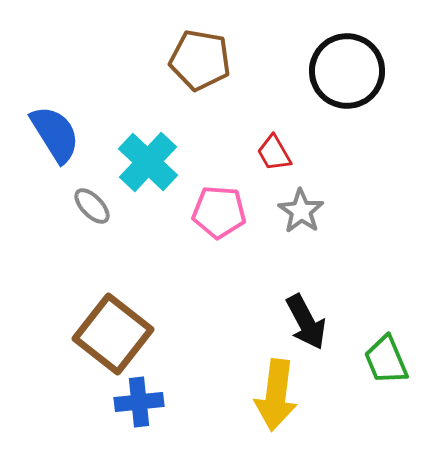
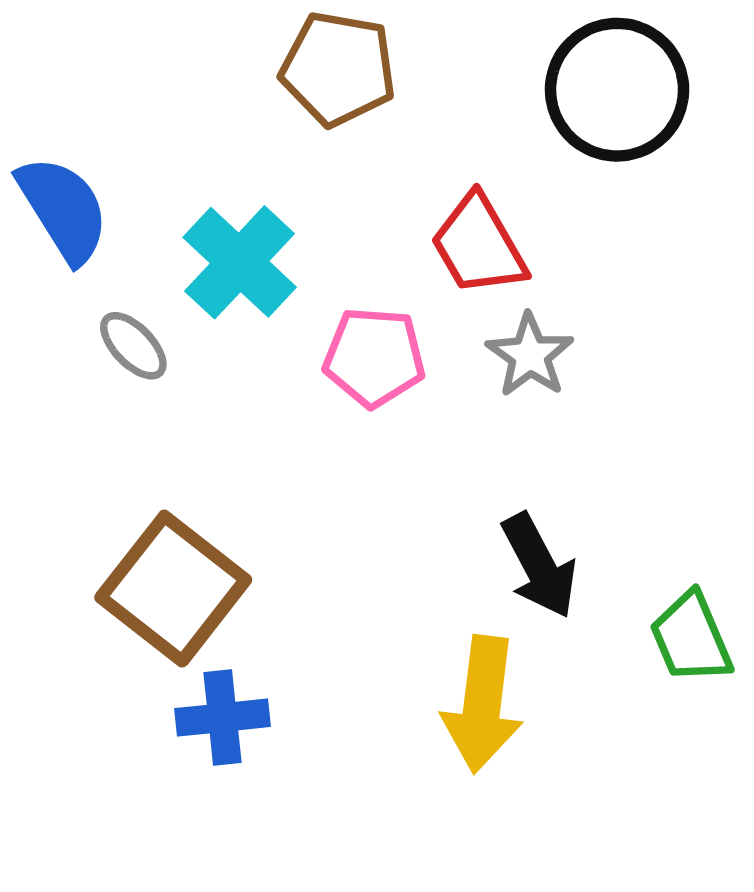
red trapezoid: (274, 153) -> (479, 245), size x1.5

